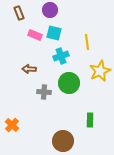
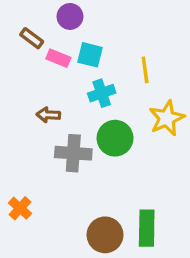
purple circle: (50, 10) -> (70, 16), moved
brown rectangle: (19, 13) -> (32, 38), moved, turned -32
gray cross: (44, 92) -> (73, 153), size x1.5
green rectangle: (90, 120) -> (147, 228), moved, size x1.5

